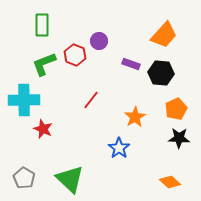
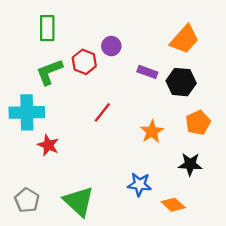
black star: (179, 138) -> (190, 164), moved
blue star: (119, 148) -> (139, 184), moved, turned -30
orange diamond: (170, 182) -> (173, 205), moved

